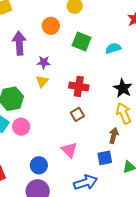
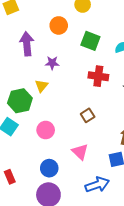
yellow triangle: (42, 81) -> (41, 86), moved
red cross: (79, 86) -> (98, 76), moved
pink circle: (21, 127) -> (46, 130), moved

